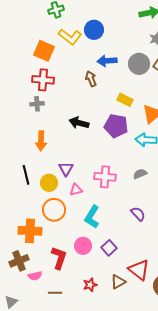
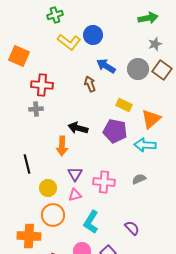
orange square: (44, 51) -> (19, 56), moved
blue arrow: (107, 61) -> (106, 66), turned 36
orange arrow: (41, 141) -> (62, 146), moved
purple triangle: (66, 169) -> (75, 174), moved
black line: (26, 175) -> (27, 164), moved
purple semicircle: (138, 214) -> (132, 228), moved

